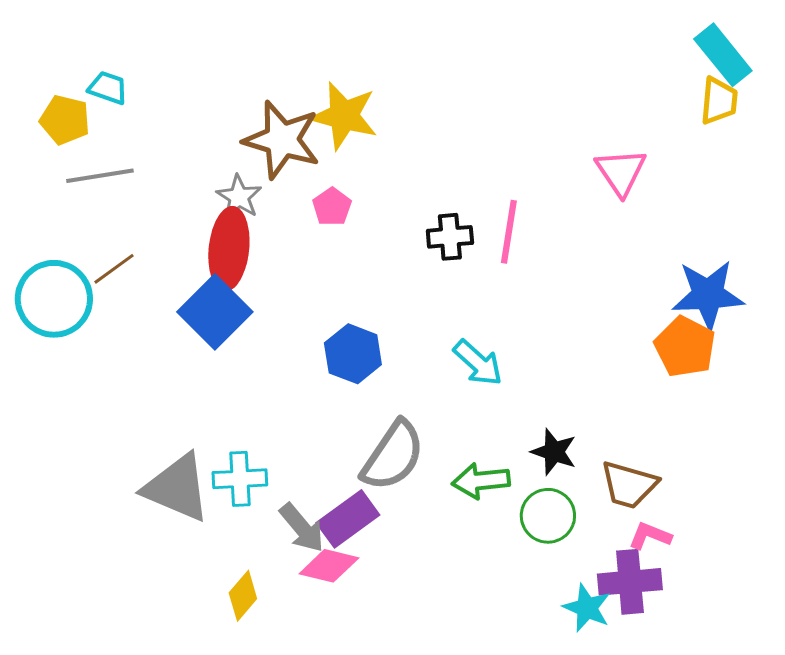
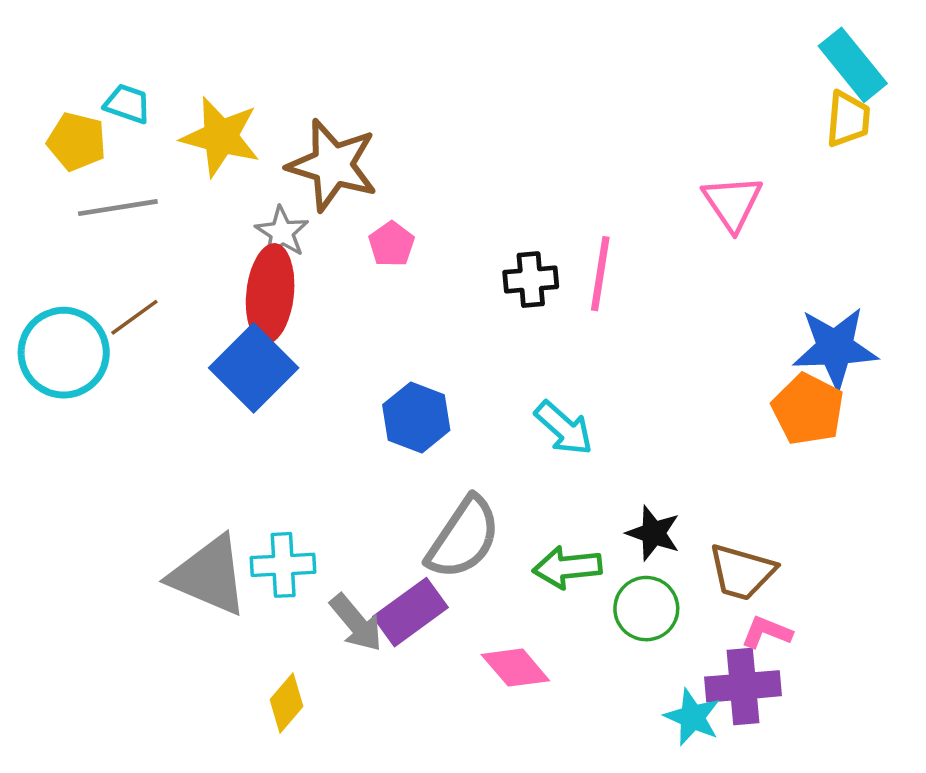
yellow star: (344, 116) -> (221, 137), moved
pink diamond: (329, 566) -> (515, 668), moved, turned 36

